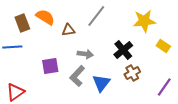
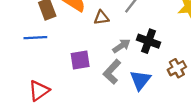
black cross: (123, 50) -> (149, 41), moved, turned -30
gray arrow: (85, 54) -> (121, 46), turned -42

